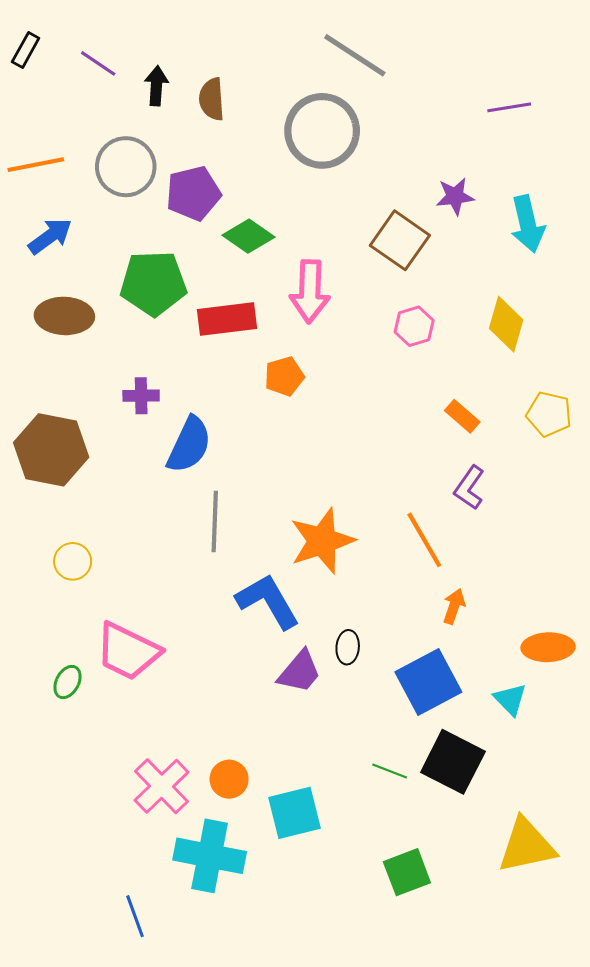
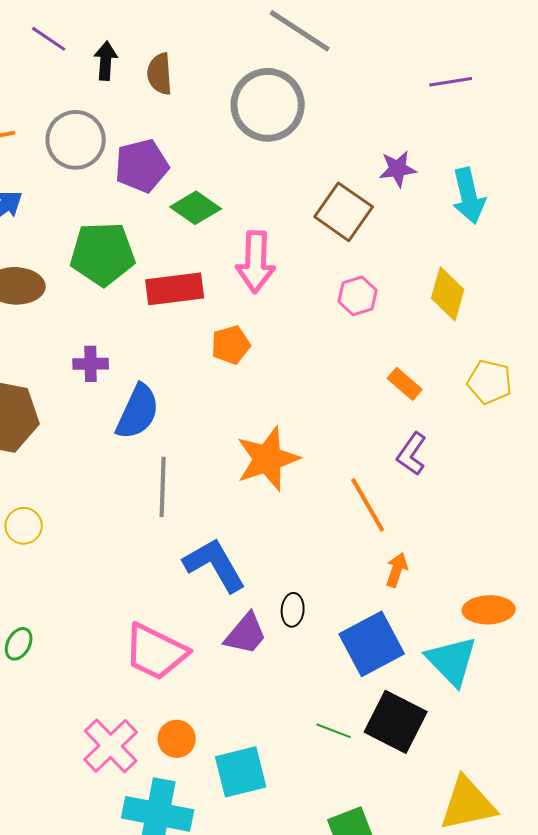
orange star: (322, 541) -> (268, 459), moved
pink trapezoid: (128, 651) -> (156, 652), moved
cyan triangle: (510, 699) -> (452, 661), size x1.6

